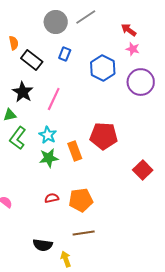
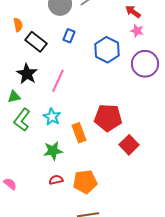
green star: (49, 158) -> (53, 151), moved
red square: (143, 170) -> (129, 145), moved

